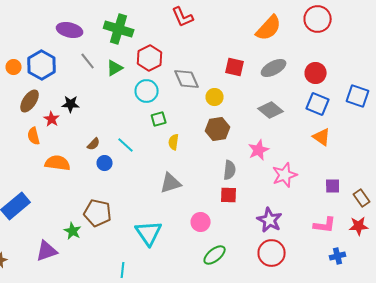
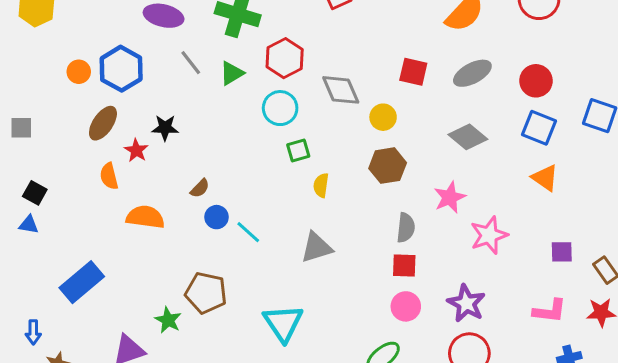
cyan line: (126, 145) -> (248, 232), moved
pink circle: (201, 222) -> (406, 306), moved

